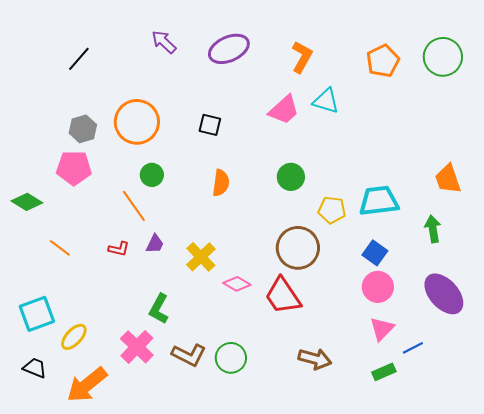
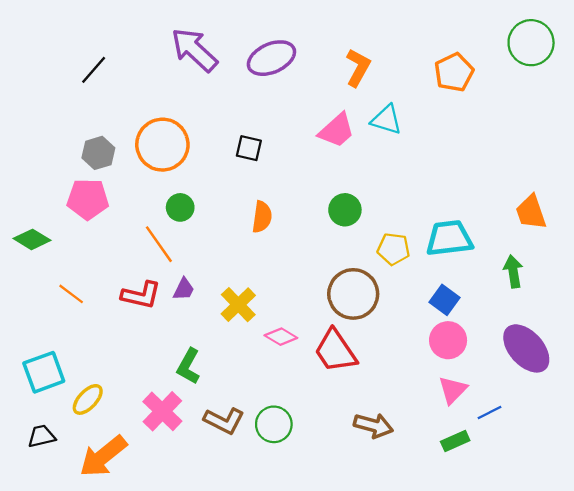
purple arrow: (164, 42) -> (194, 50), size x1.6
green circle: (443, 57) -> (531, 43), moved
red L-shape: (119, 249) -> (141, 295), size x1.6
black trapezoid: (35, 368) -> (41, 436), turned -35

